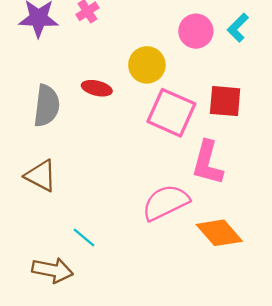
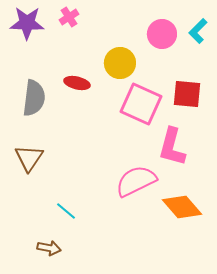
brown triangle: (41, 176) -> (29, 158), turned 36
brown arrow: (52, 270) -> (49, 248), moved, size x0.7

